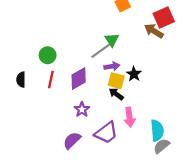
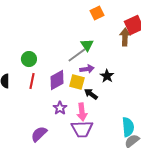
brown arrow: (154, 31) -> (125, 37), turned 60
yellow square: (116, 81) -> (77, 82), moved
pink arrow: (129, 117) -> (82, 112), moved
purple trapezoid: (106, 133) -> (82, 129), turned 35
purple semicircle: (72, 140) -> (39, 134), moved

